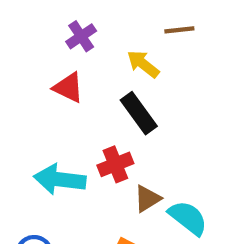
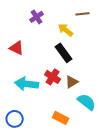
red triangle: (68, 88) -> (17, 48), moved
red cross: (115, 164) -> (53, 77), turned -35
brown triangle: (147, 199) -> (72, 82), moved

